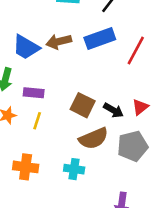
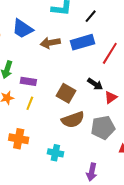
blue trapezoid: (26, 47) -> (23, 29), moved
black arrow: (113, 110) -> (95, 84), moved
cyan cross: (74, 169) -> (55, 153), moved

